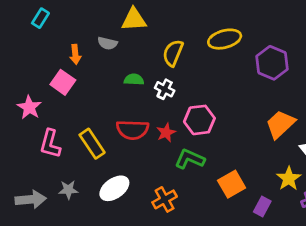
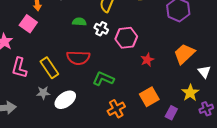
pink hexagon: (199, 120) -> (126, 38), moved
red star: (166, 133) -> (147, 60), moved
green L-shape: (190, 159) -> (103, 79), moved
gray star: (68, 190) -> (43, 93), moved
orange cross: (165, 199) -> (116, 109), moved

